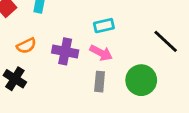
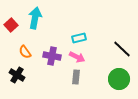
orange semicircle: (26, 46) -> (25, 52), turned 80
green circle: (141, 80) -> (119, 79), moved

